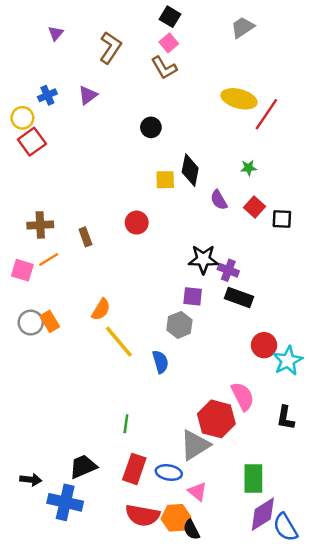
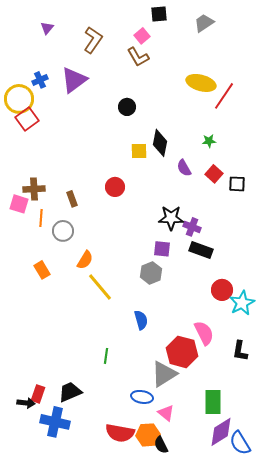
black square: (170, 17) -> (159, 14), moved, turned -36
purple triangle: (88, 95) -> (74, 80), size x1.6
yellow circle: (22, 118) -> (19, 99), size x1.5
orange line: (49, 259) -> (41, 218), turned -54
pink square: (22, 270) -> (19, 204), moved
gray circle: (31, 323) -> (63, 231), moved
blue semicircle: (160, 362) -> (141, 320), moved
red rectangle: (134, 469) -> (38, 394), moved, size x0.7

